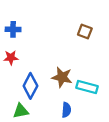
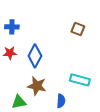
brown star: (62, 77) -> (37, 86), moved
blue diamond: (30, 86) -> (35, 56), moved

